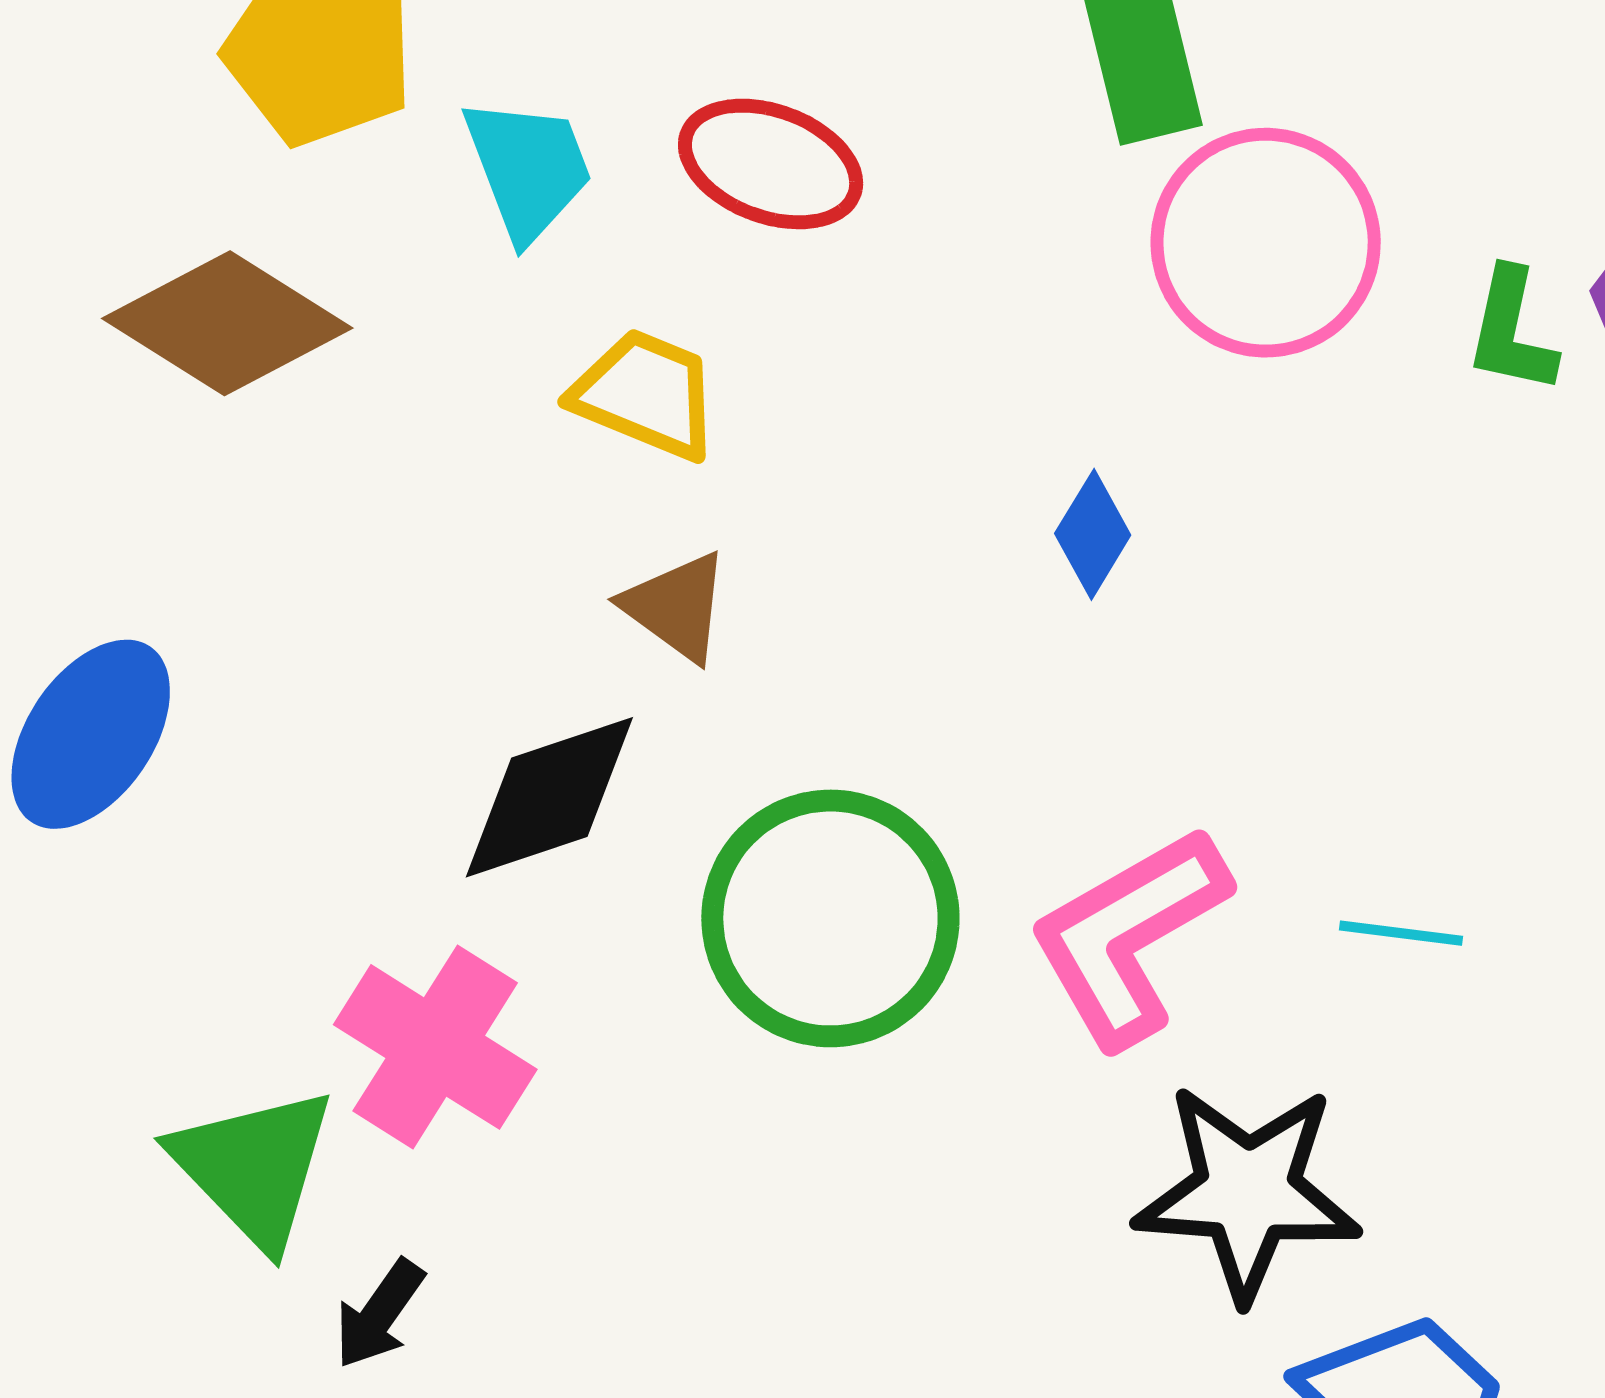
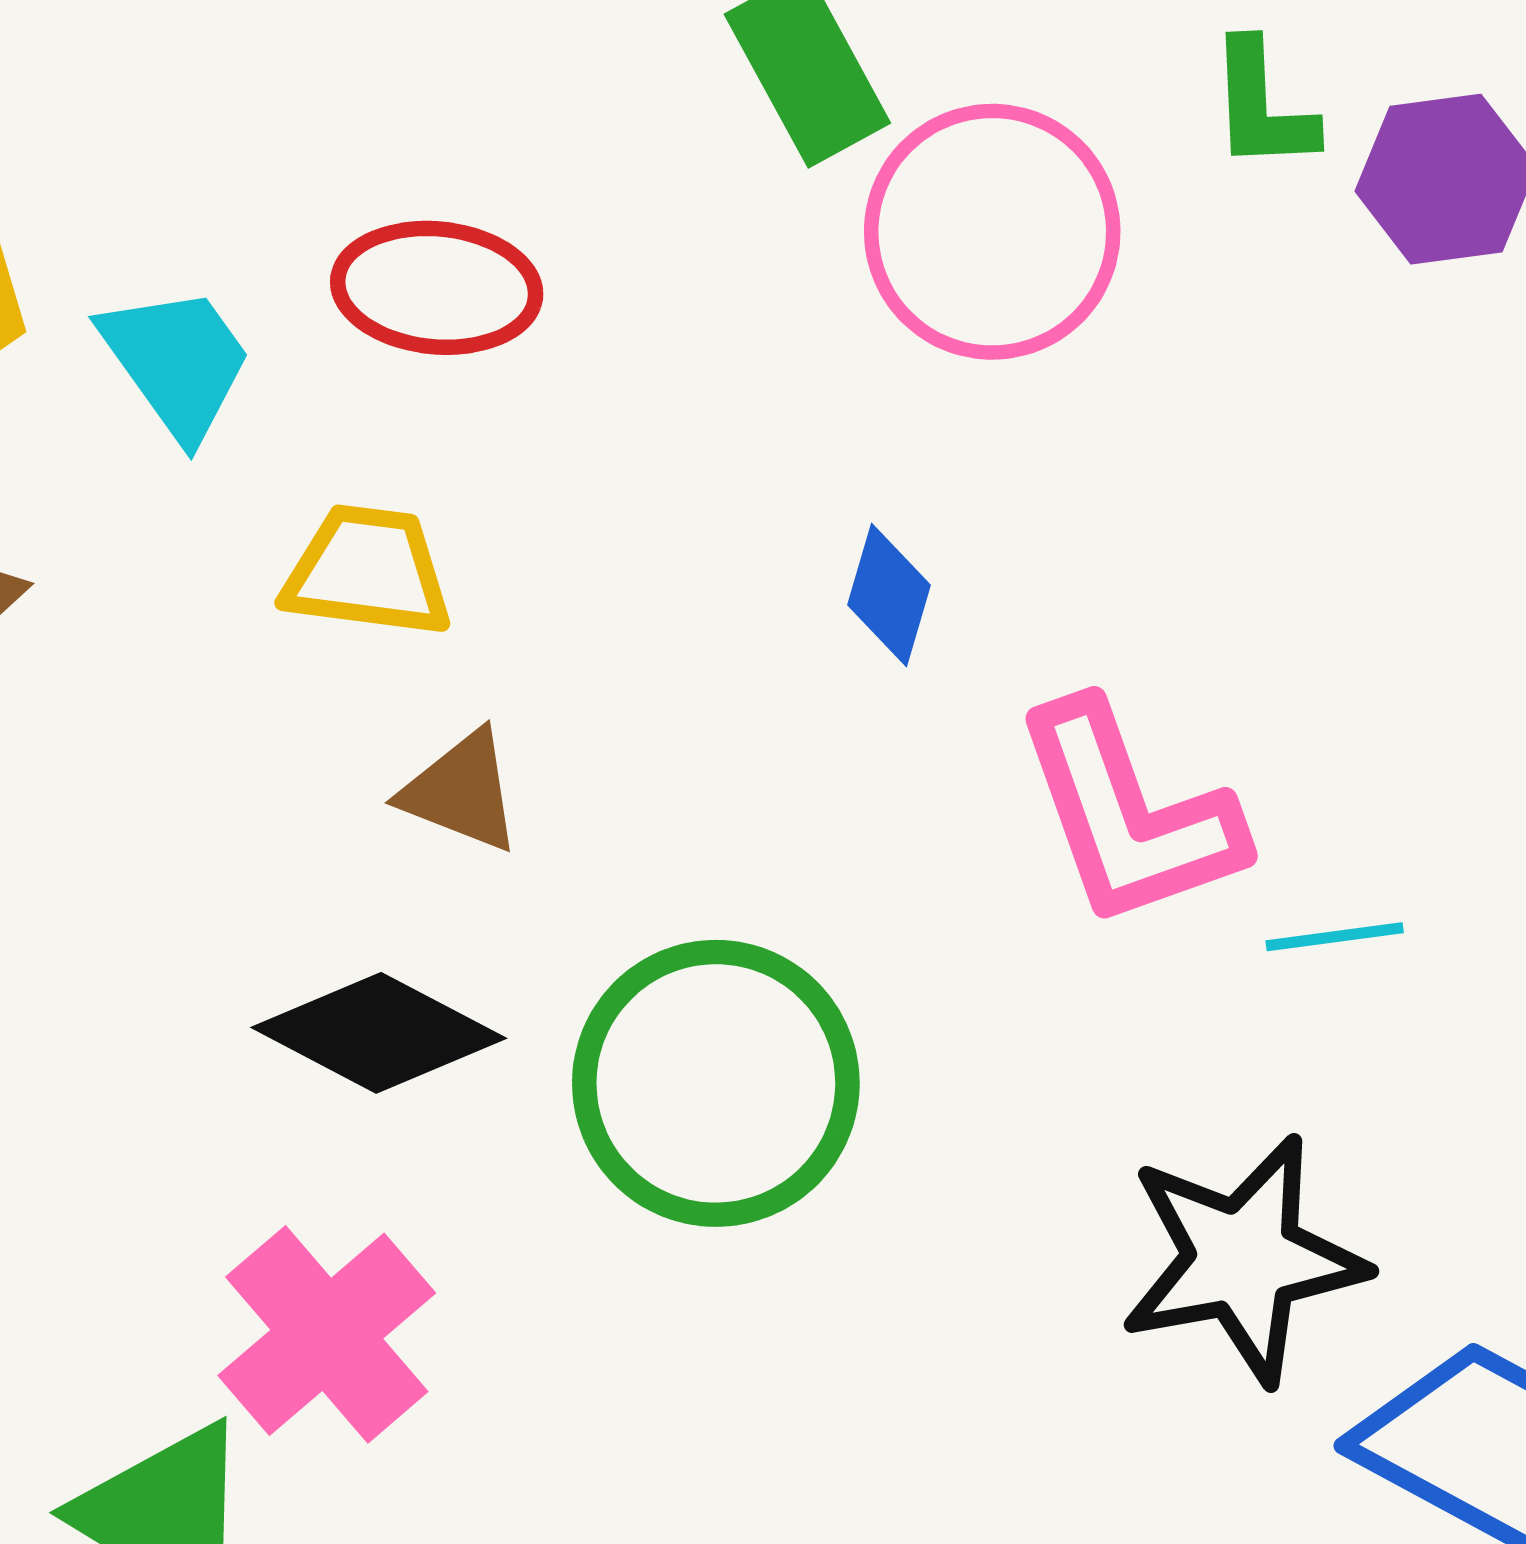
green L-shape: (1511, 331) -> (1262, 106), moved
black diamond: (549, 797) -> (379, 1033), turned 61
pink L-shape: (1129, 936) -> (1128, 815), moved, turned -65
pink cross: (435, 1047) -> (327, 1334), turned 32

